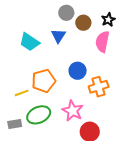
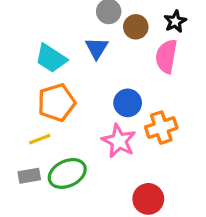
orange pentagon: (44, 81) -> (56, 103), moved
pink star: (73, 111) -> (119, 141), moved
gray rectangle: (15, 124) -> (29, 176), moved

